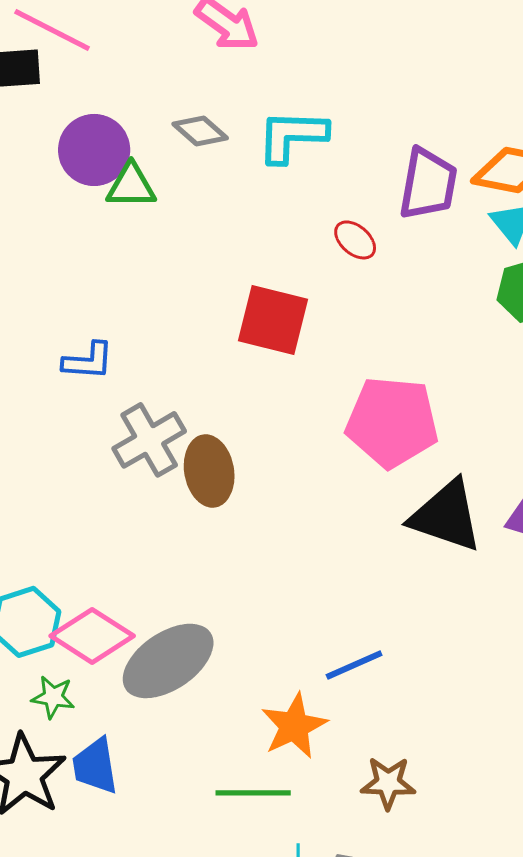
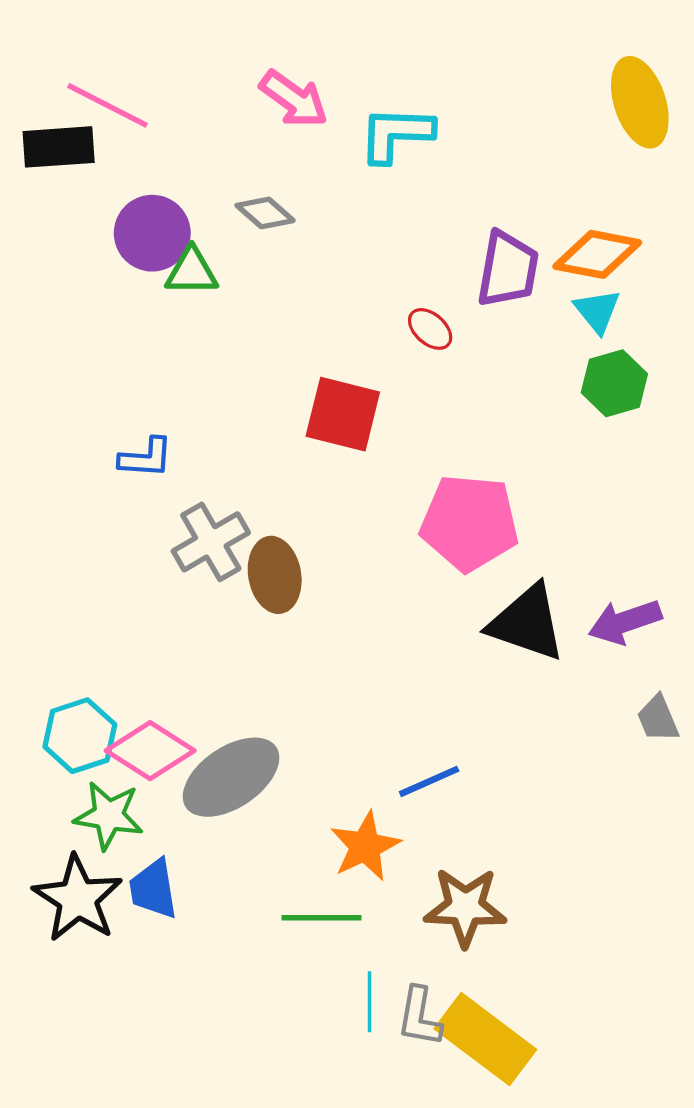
cyan L-shape: (292, 136) -> (396, 134), moved
green star: (53, 697) -> (109, 815), size x1.5
brown star: (388, 783) -> (465, 907), size x1.4

